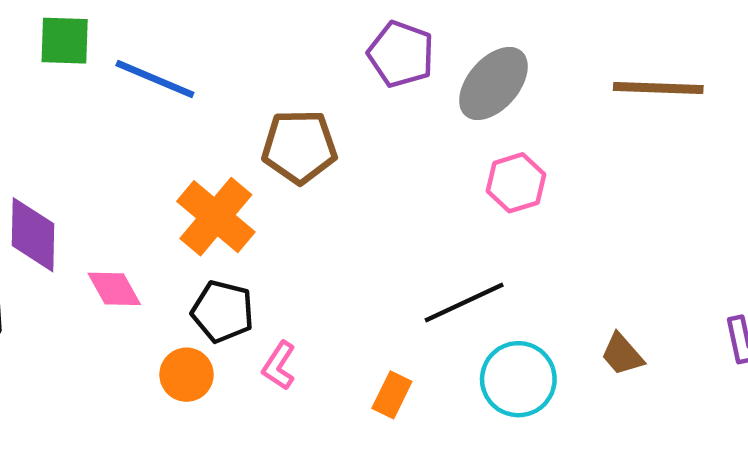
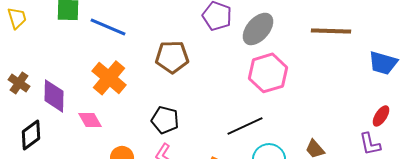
pink hexagon: (516, 183) -> (268, 73), size x1.5
orange cross: (216, 217) -> (109, 78), moved
black pentagon: (223, 311) -> (165, 120), moved

